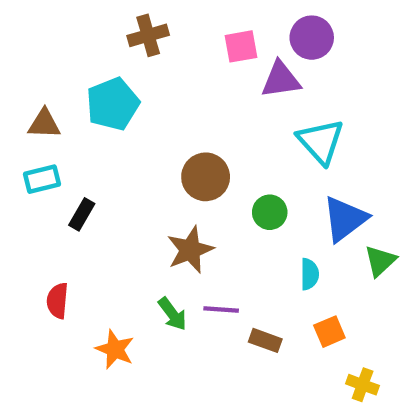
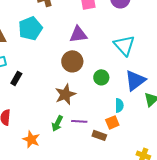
purple triangle: (281, 80) -> (78, 34), moved
green arrow: (172, 314) -> (57, 123), turned 63
orange square: (329, 332) -> (112, 122), moved

